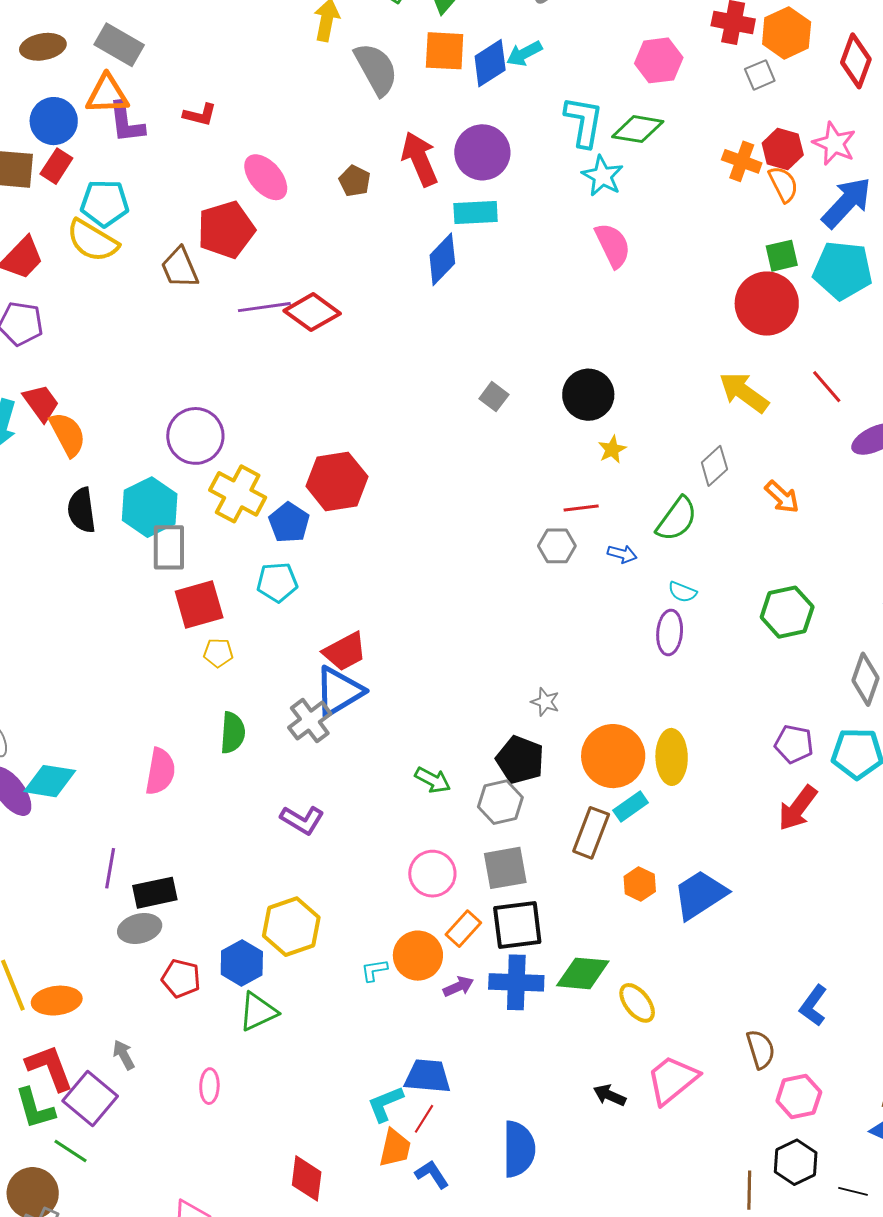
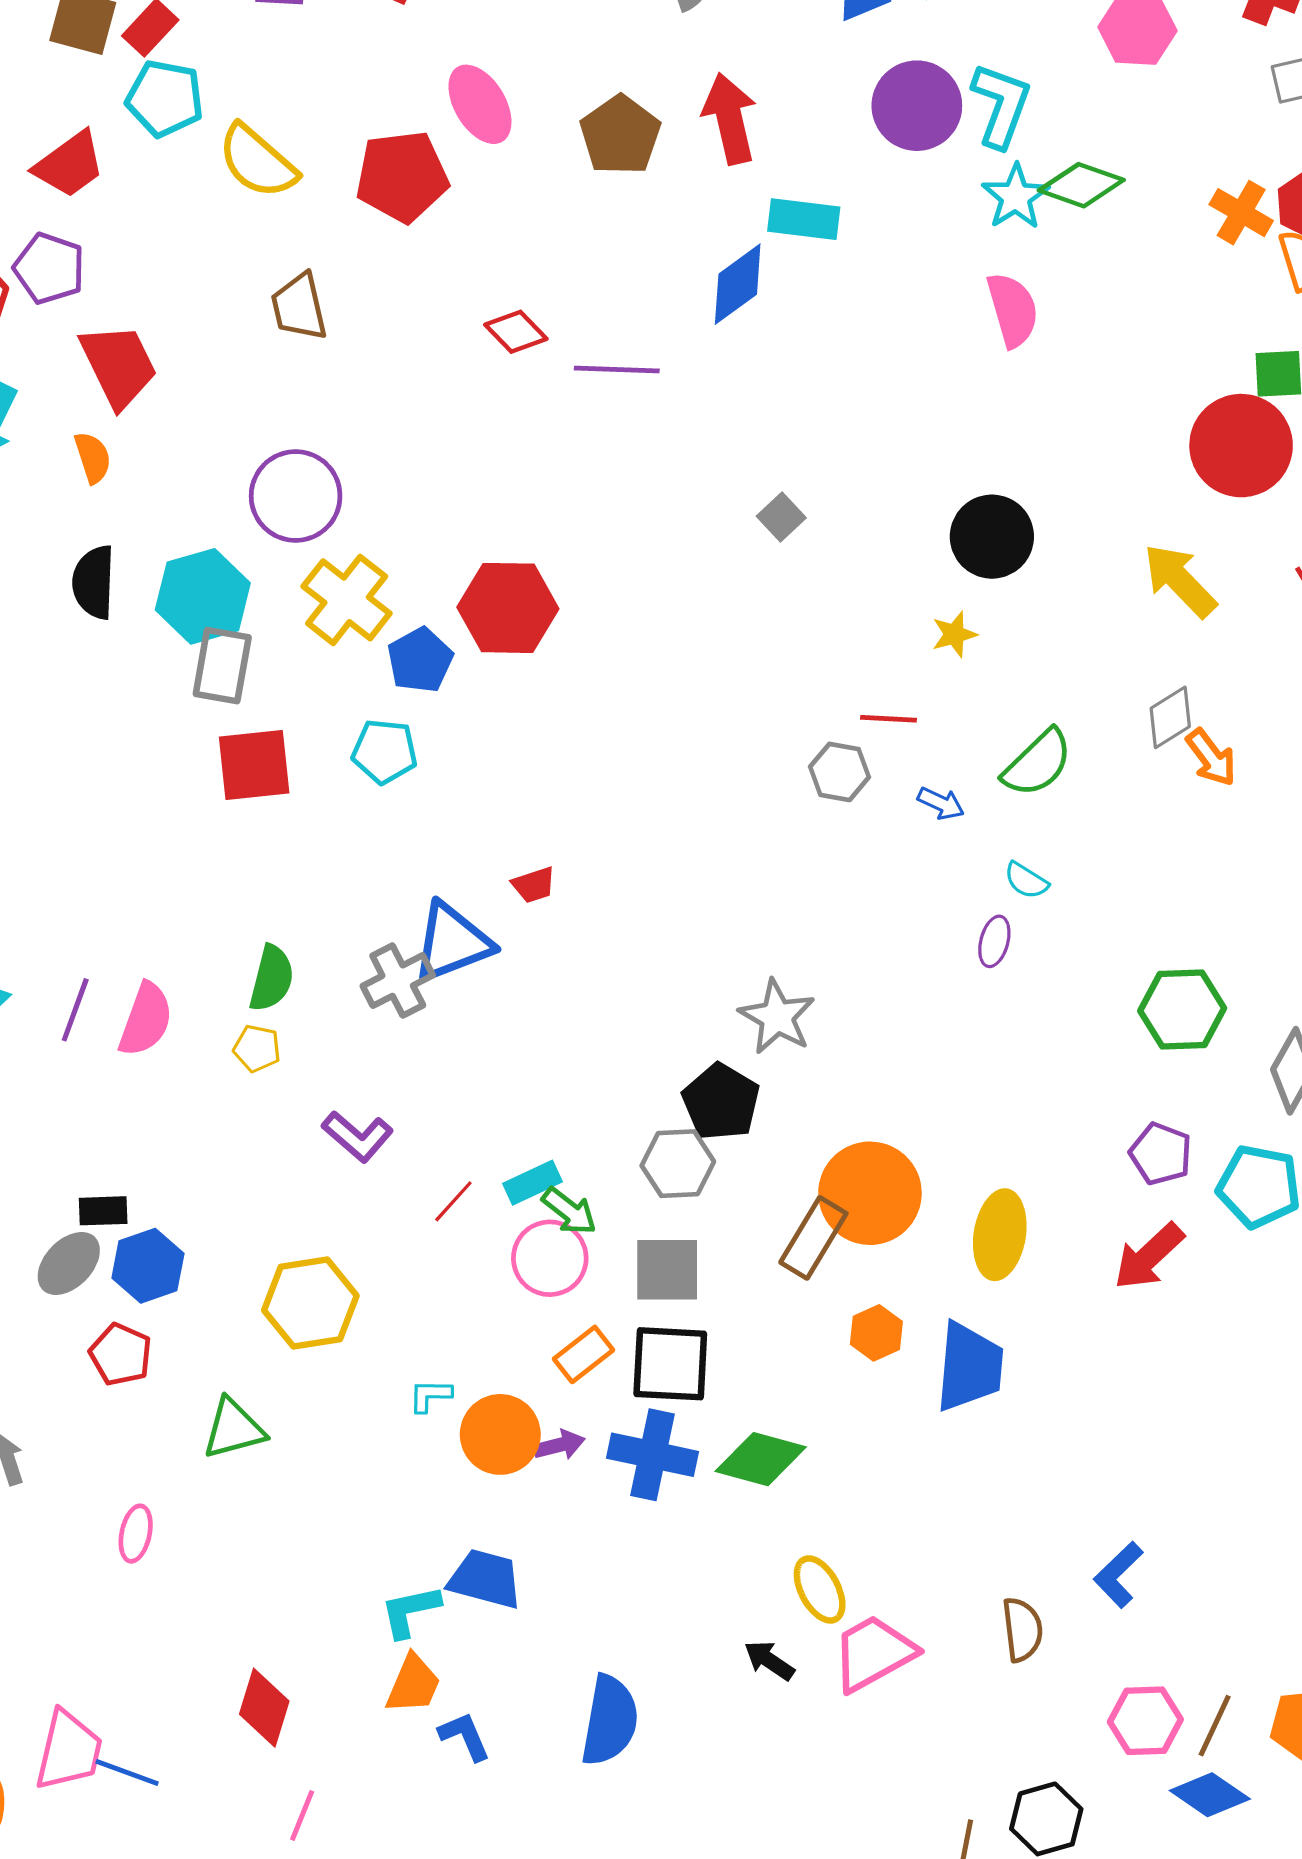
green diamond: (638, 129) -> (1081, 185), moved
purple circle: (482, 152) -> (917, 106), moved
brown pentagon: (355, 181) -> (620, 135), size x1.6
cyan pentagon: (105, 203) -> (165, 98), moved
yellow semicircle: (92, 241) -> (257, 162), moved
brown trapezoid: (180, 268) -> (299, 307), moved
purple line: (264, 307) -> (617, 370), moved
red diamond: (312, 312) -> (516, 332), size x0.7
black circle: (588, 395) -> (992, 537), moved
red trapezoid: (41, 403) -> (119, 365), moved, size x1.4
orange semicircle: (68, 434) -> (93, 458), size x0.7
gray diamond: (714, 466) -> (1170, 717), moved
green hexagon: (787, 612) -> (1182, 1010), moved
purple ellipse: (670, 632) -> (994, 941), size x0.7
red trapezoid: (345, 652) -> (534, 885), moved, size x0.6
yellow pentagon: (218, 653) -> (257, 1048), moved
gray star: (545, 702) -> (777, 1017), size x1.6
orange circle: (613, 756) -> (870, 1193), moved
yellow ellipse: (672, 757) -> (1000, 1235), moved
green arrow: (433, 780) -> (569, 1211), moved
cyan rectangle: (631, 807) -> (532, 1183), moved
purple line: (110, 868) -> (75, 1010), moved
black rectangle: (155, 893) -> (103, 1211), size x0.7
blue trapezoid: (700, 895) -> (969, 1367), turned 118
gray ellipse: (140, 928) -> (69, 1263), turned -42
orange circle: (418, 956) -> (500, 1434), moved
blue hexagon: (242, 963) -> (148, 1266), moved
yellow ellipse: (637, 1003) -> (820, 1589), moved
pink hexagon: (799, 1097) -> (1145, 1721), moved
red line: (424, 1119) -> (453, 1201), moved

